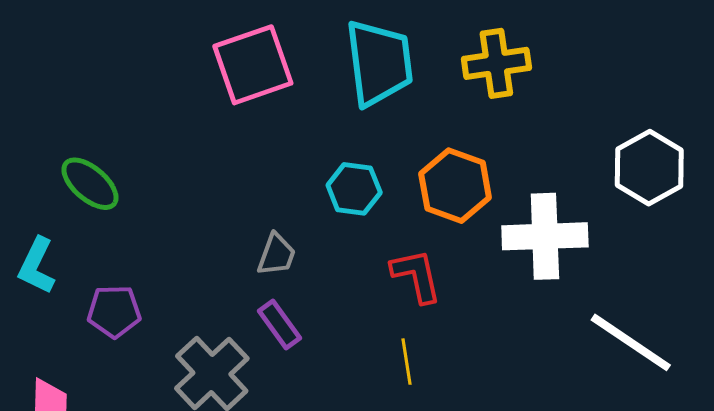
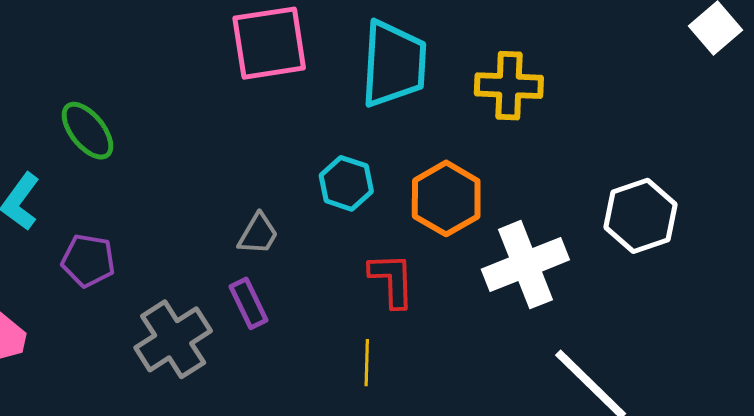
white cross: (545, 236) -> (525, 265), turned -30

